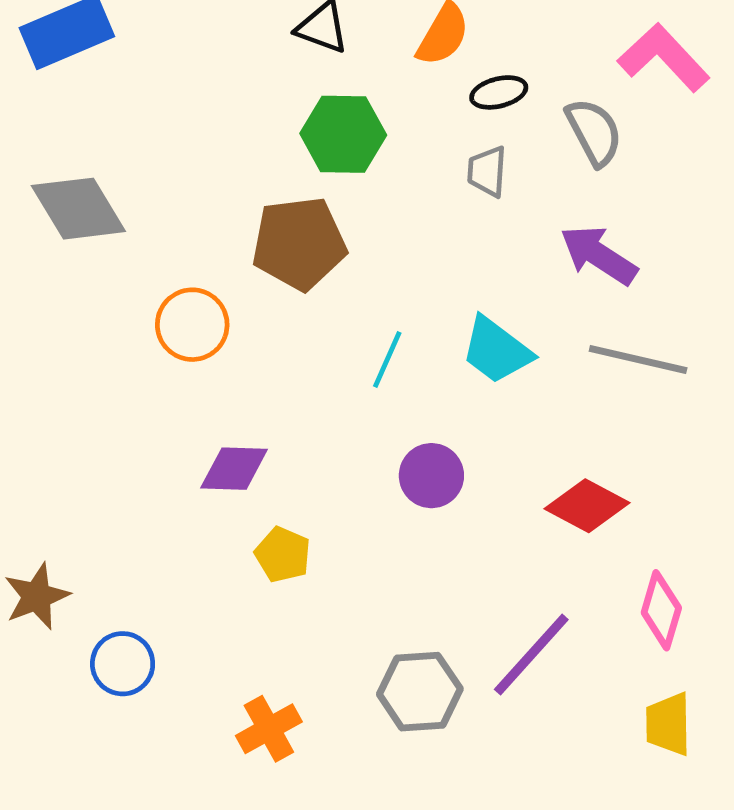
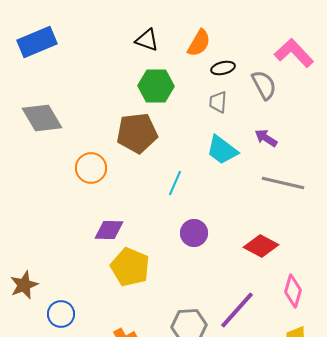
purple arrow: (599, 255) -> (266, 138), size x0.7
cyan trapezoid: (496, 350) -> (222, 150), moved
yellow pentagon: (283, 555) -> (130, 267), size x1.6

